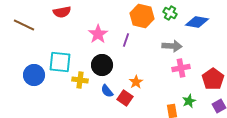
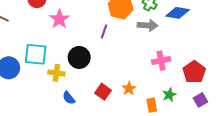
pink star: (98, 34) -> (59, 19), moved
gray arrow: (172, 46) -> (148, 25), moved
orange star: (136, 82) -> (129, 89), moved
blue semicircle: (107, 91) -> (69, 98), moved

